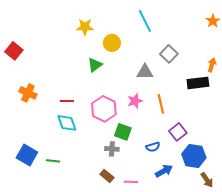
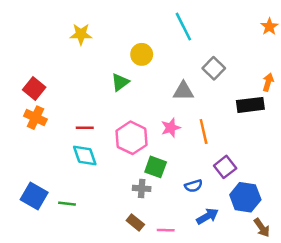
yellow star: (85, 27) -> (81, 34), moved
red square: (14, 51) -> (34, 89), moved

